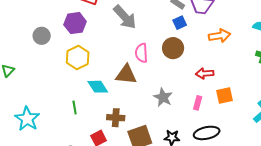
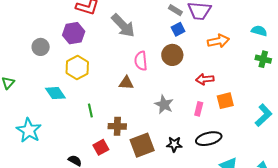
brown triangle: (126, 75) -> (126, 83), size x0.7
cyan diamond: (98, 87) -> (55, 93), moved
green line: (75, 107) -> (90, 110), moved

